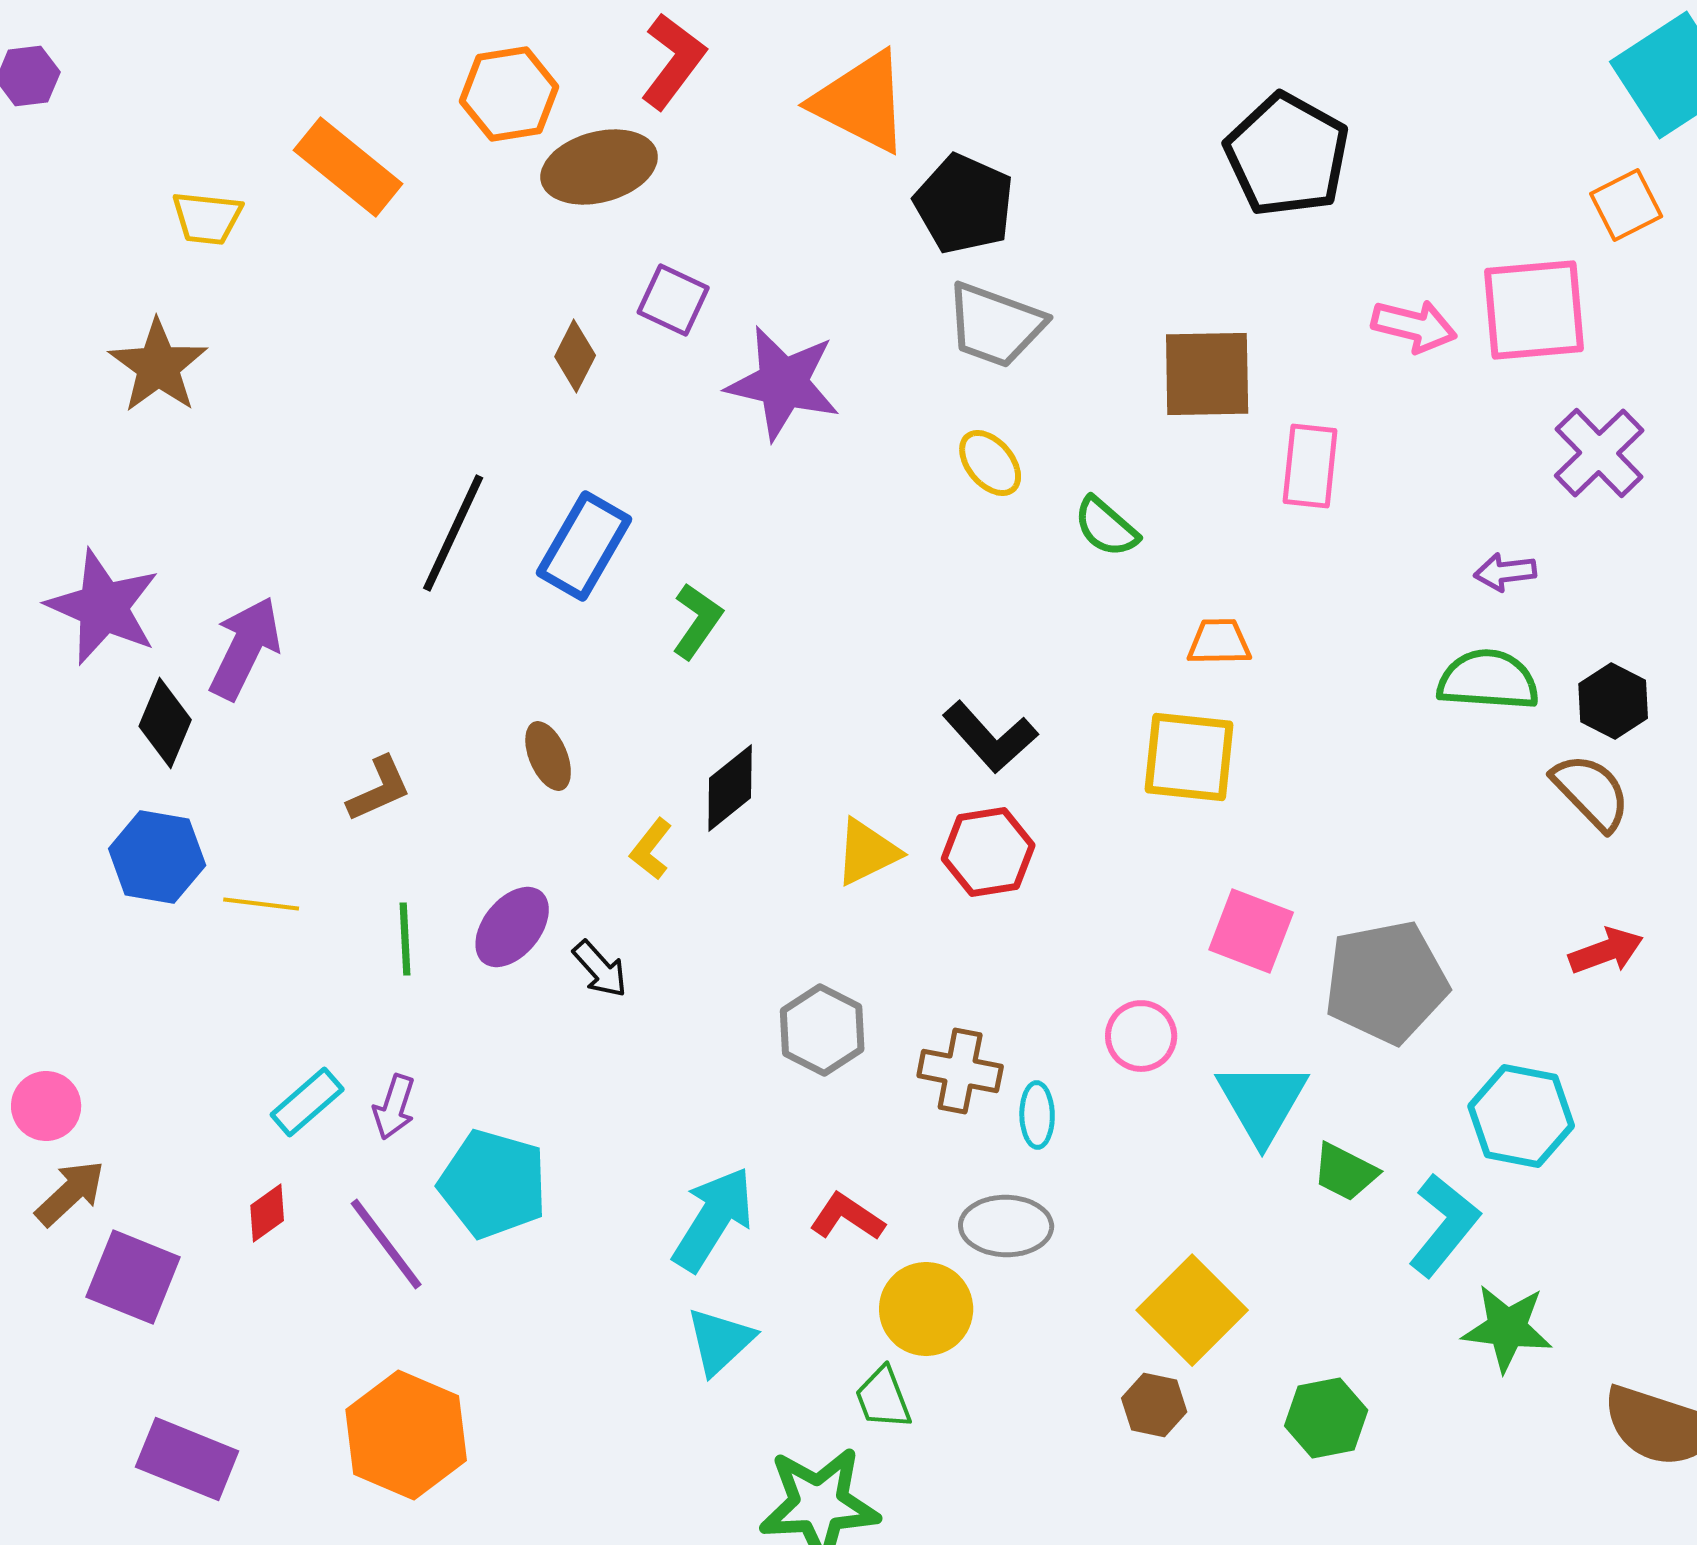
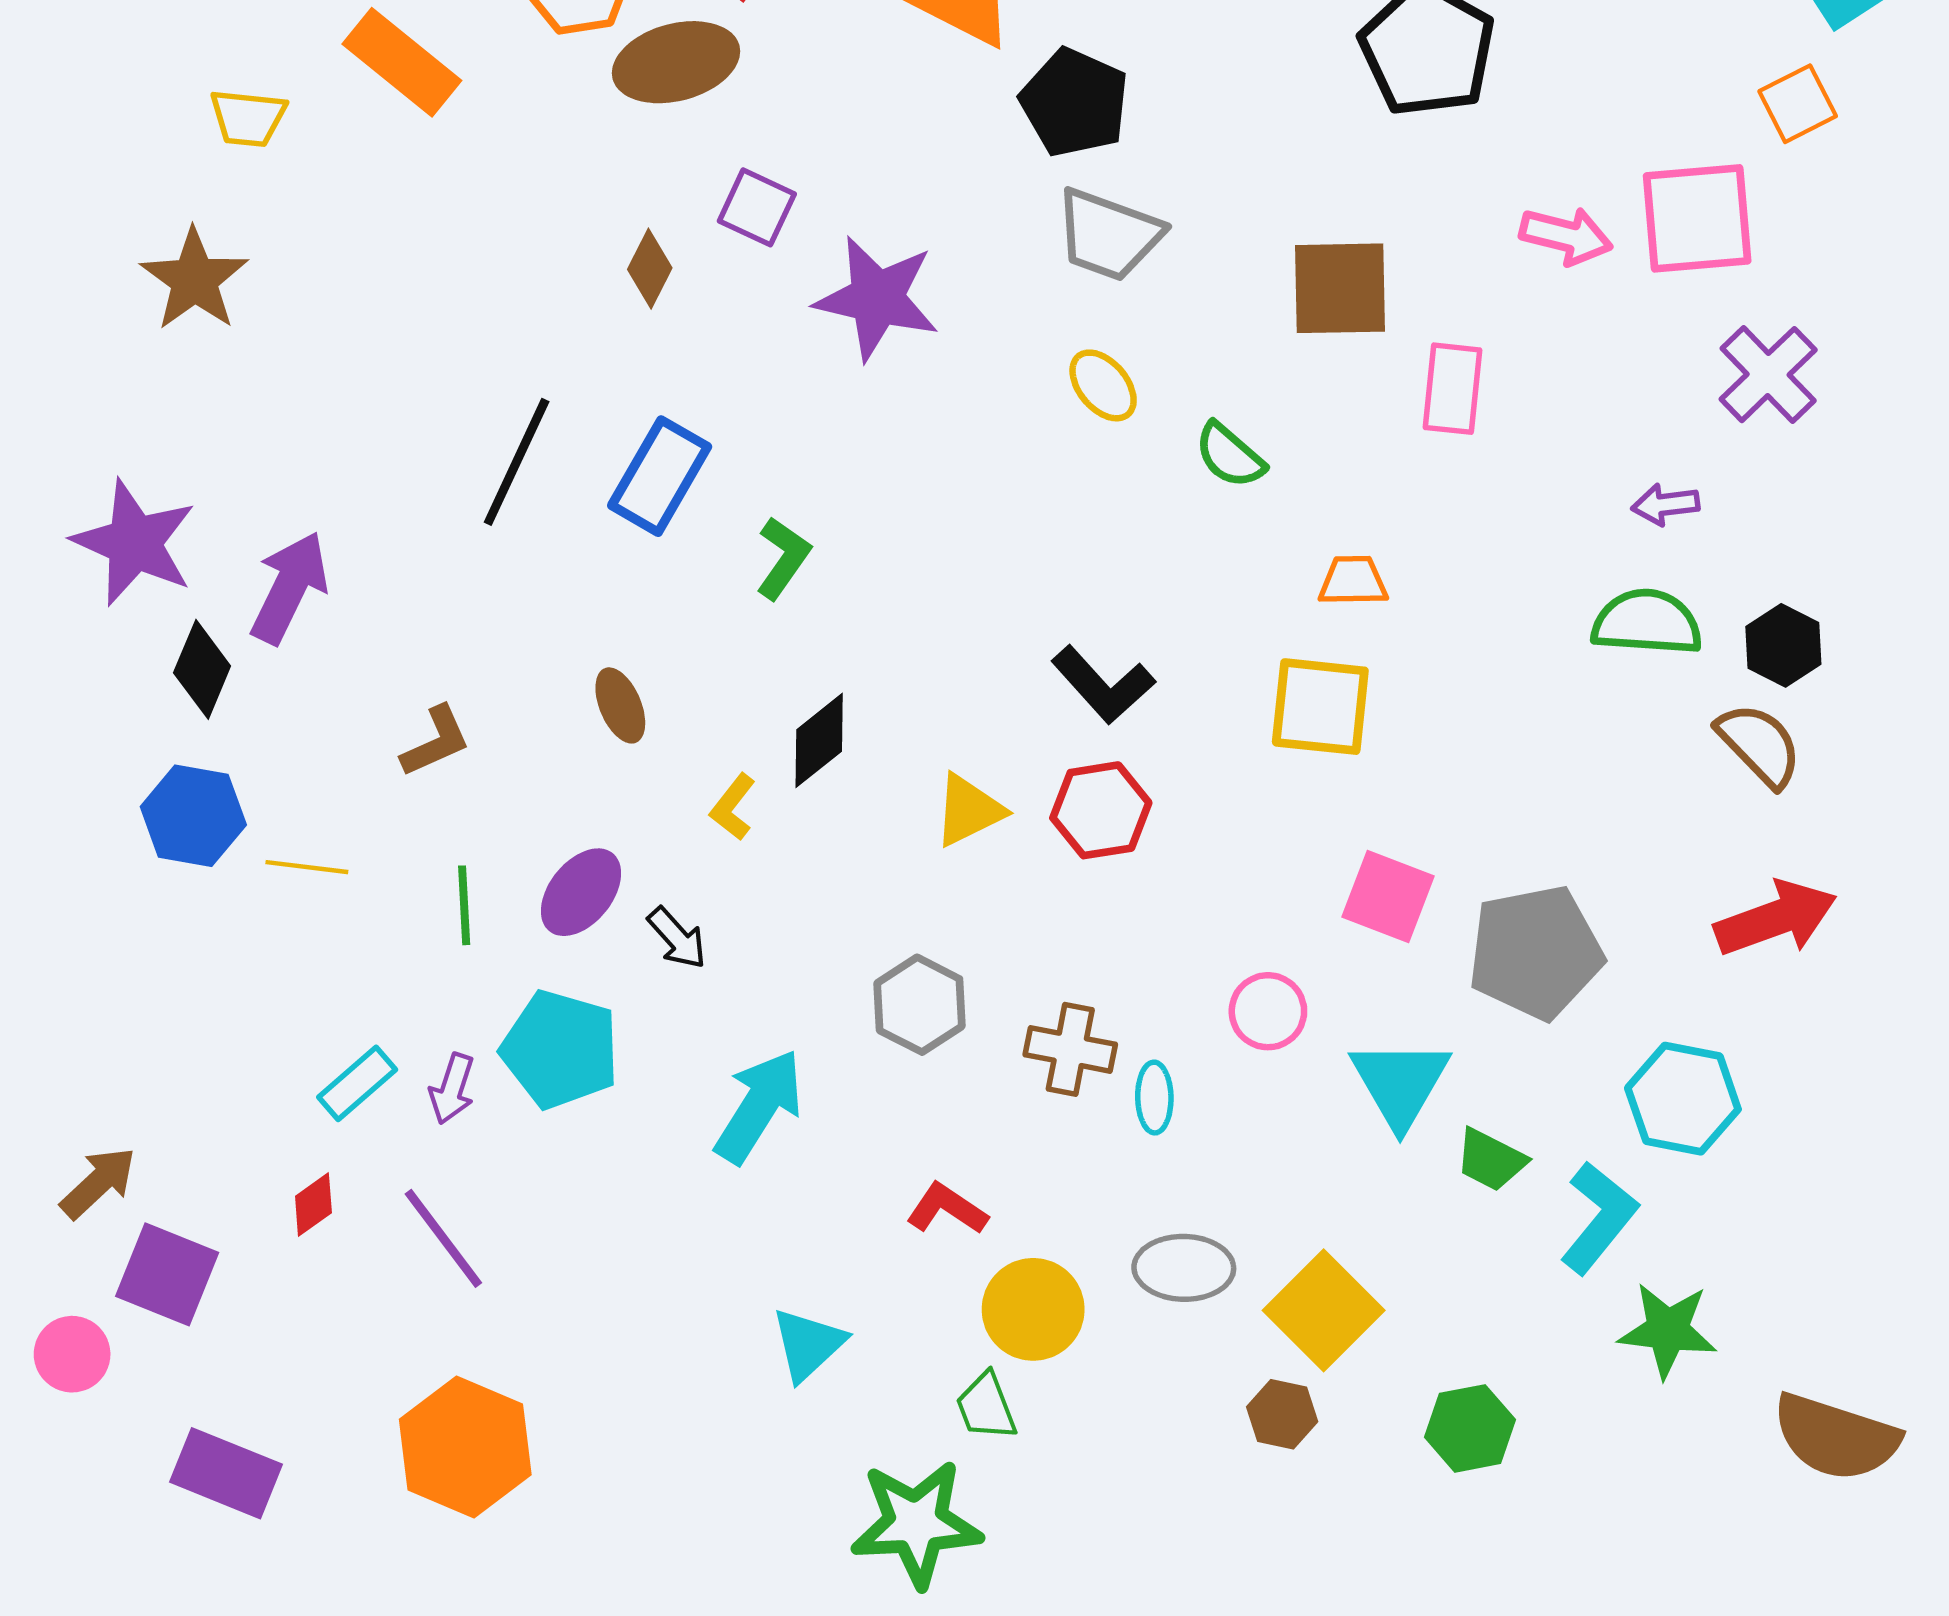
red arrow: (1606, 951) -> (1776, 918), size x1.5
pink circle: (46, 1106) -> (72, 1354), moved
cyan pentagon: (493, 1184) -> (560, 1049), moved
cyan arrow: (713, 1219) -> (759, 1106), moved
gray ellipse: (1006, 1226) -> (1184, 1268), moved

